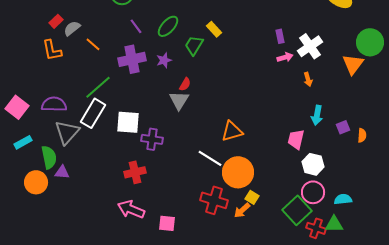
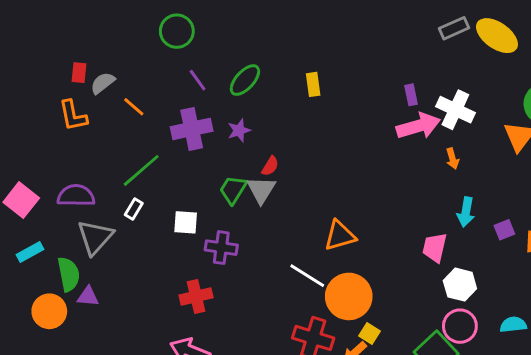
red rectangle: (56, 21) -> (79, 73), turned -40
yellow rectangle: (214, 29) -> (313, 84), turned 35
green trapezoid: (194, 45) -> (233, 190), moved
white cross: (310, 46) -> (455, 110), turned -30
pink arrow: (285, 57) -> (418, 126), size x1.8
white rectangle: (93, 113) -> (134, 209), size x0.5
white square: (128, 122) -> (186, 222), size x0.7
cyan semicircle: (343, 199) -> (513, 325), moved

